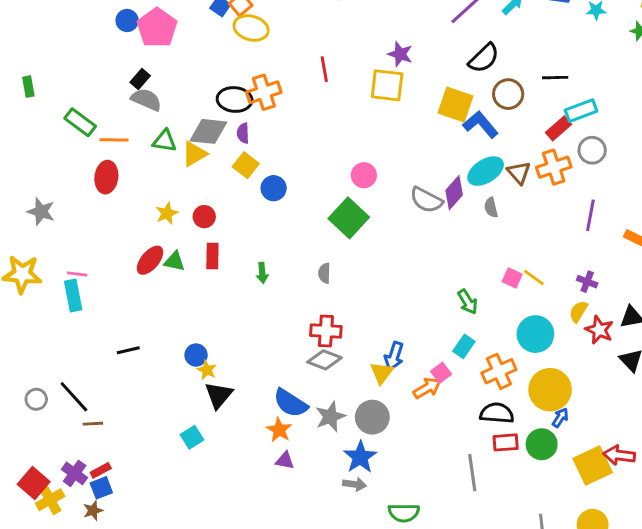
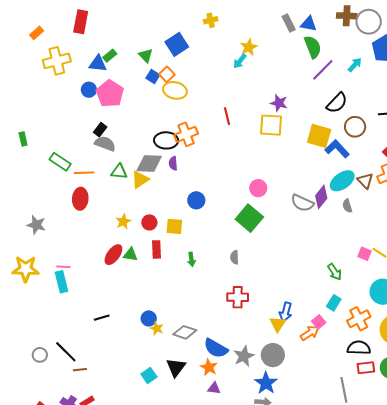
yellow square: (246, 165) -> (174, 226), moved, turned -30
gray diamond: (324, 360) -> (185, 332), moved
black triangle: (219, 395) -> (176, 367), moved

